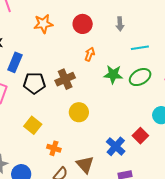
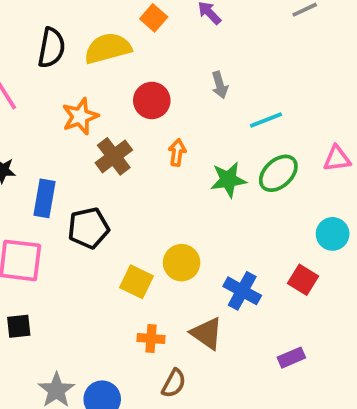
brown cross: (65, 79) -> (114, 156), moved
yellow square: (33, 125) -> (136, 282), moved
blue cross: (116, 146) -> (242, 291), moved
brown triangle: (85, 165) -> (207, 333), moved

